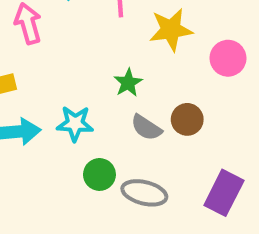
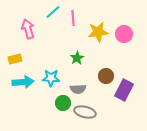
pink circle: (228, 58) -> (124, 34), moved
gray semicircle: (146, 128) -> (78, 89), moved, turned -35
purple rectangle: (224, 193) -> (124, 90), moved

